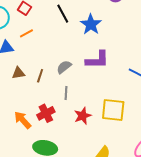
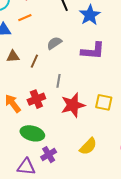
gray semicircle: (64, 67) -> (54, 43), moved
yellow square: (113, 110) -> (104, 102), size x0.7
red star: (83, 116) -> (73, 105), size x1.4

